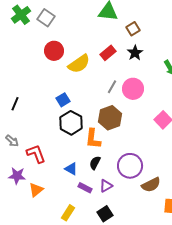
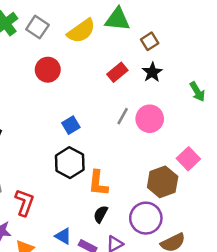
yellow semicircle: (79, 64) -> (81, 31), moved
blue square: (63, 100) -> (71, 125), moved
brown hexagon: (110, 118) -> (163, 182), moved
red L-shape: (36, 154) -> (25, 203), turned 40
blue triangle: (71, 169) -> (63, 236), moved

